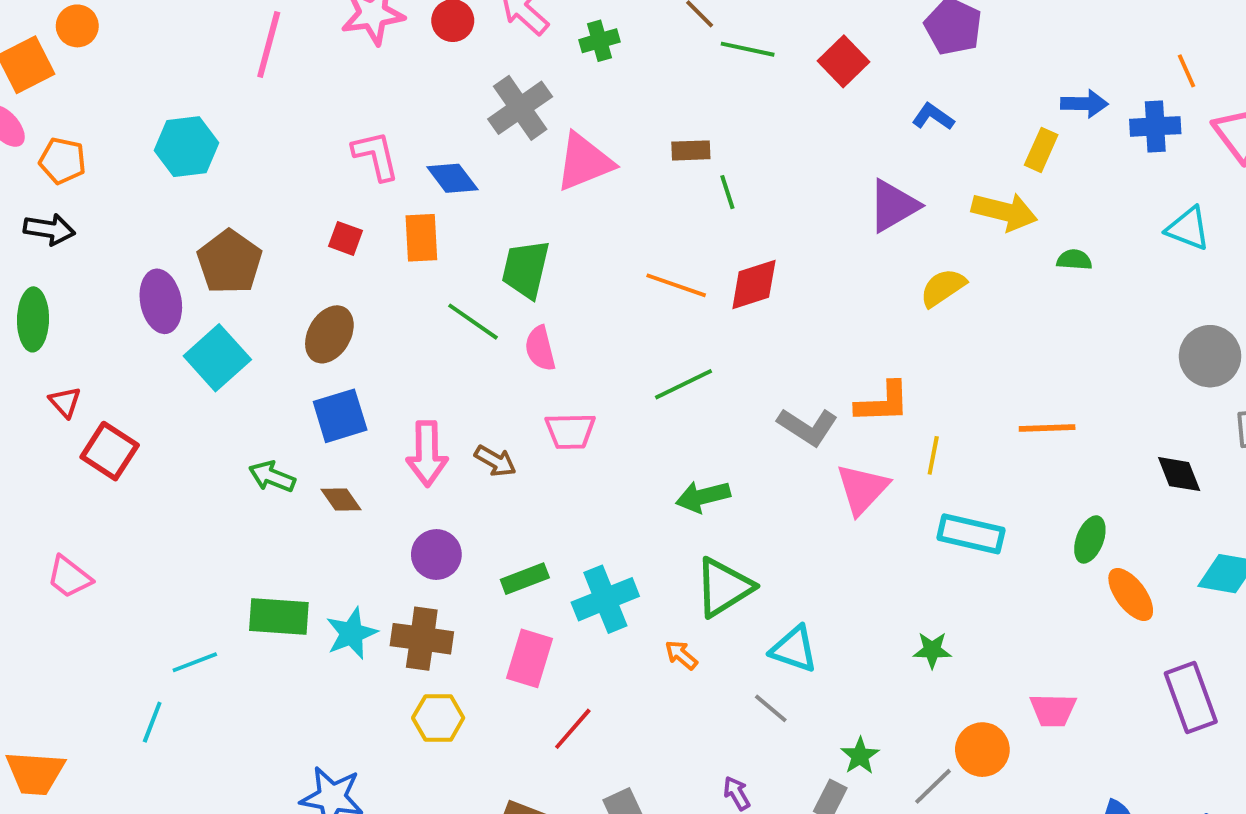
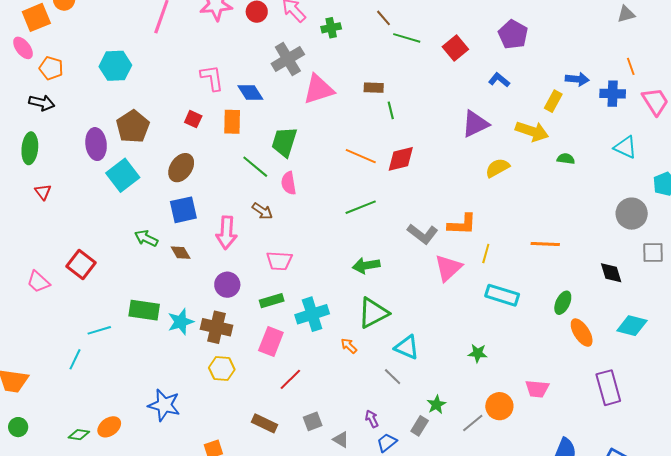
pink trapezoid: (570, 431) -> (279, 261), moved
red square: (110, 451) -> (81, 265), moved
brown arrow: (495, 461) -> (262, 211), moved

